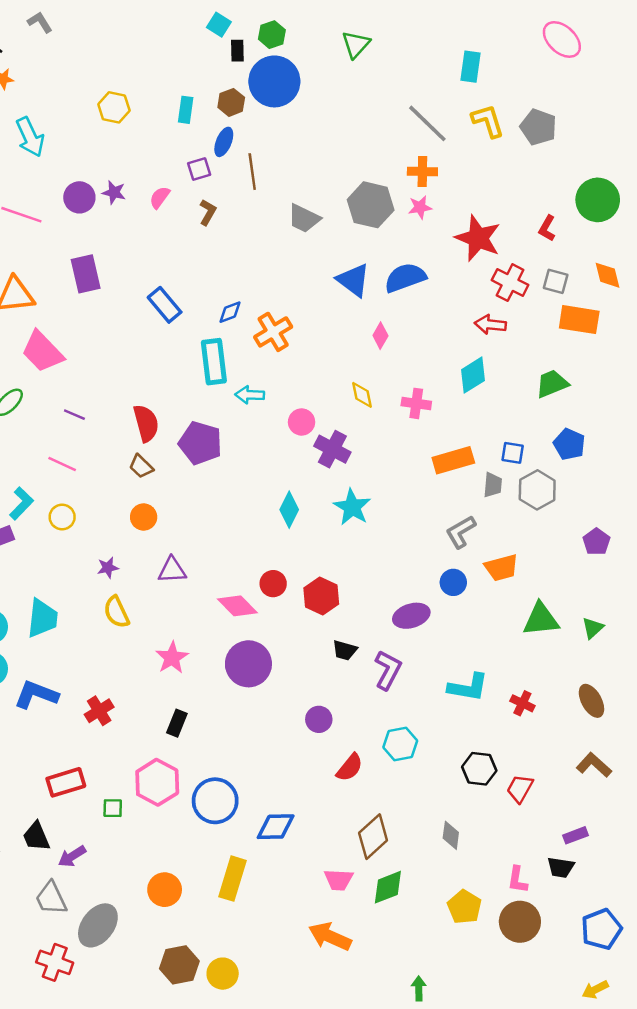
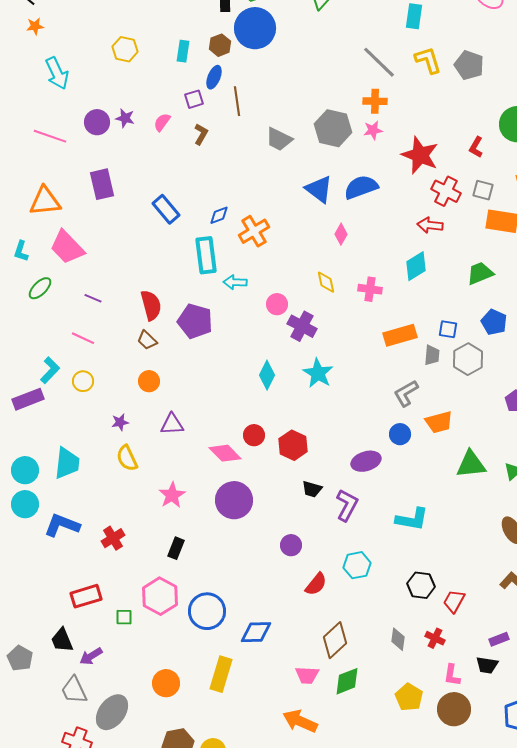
red cross: (522, 703) -> (435, 638), moved

